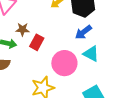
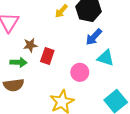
pink circle: (64, 63) -> (80, 72), size x0.7

